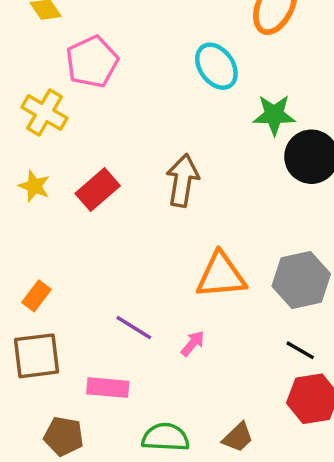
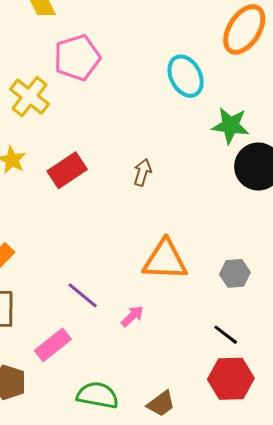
brown arrow: (182, 180) -> (142, 172), size x0.6
gray hexagon: (301, 280) -> (235, 273), size x0.6
pink rectangle: (108, 388) -> (53, 345), turned -51

